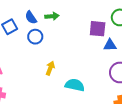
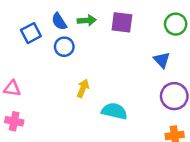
purple square: (98, 29) -> (122, 22), moved
blue triangle: (110, 45) -> (162, 60), turned 48

